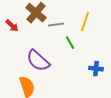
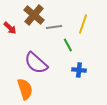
blue cross: (96, 69) -> (79, 70), moved

